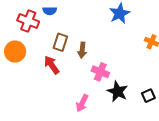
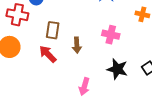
brown arrow: (82, 50) -> (77, 45), moved
pink cross: (100, 72) -> (111, 35), moved

